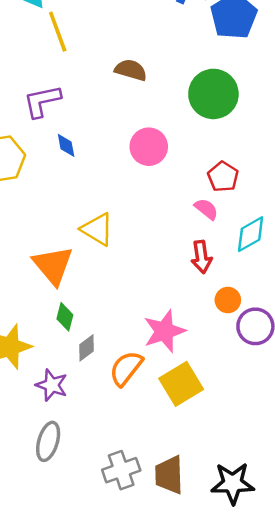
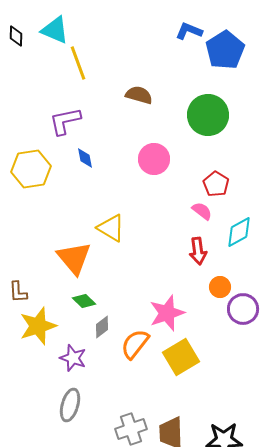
green diamond: (65, 317) -> (84, 301), turned -60

